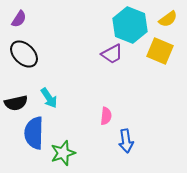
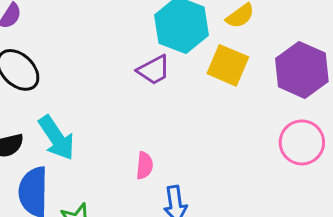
cyan arrow: (49, 98) -> (57, 138), size x1.4

